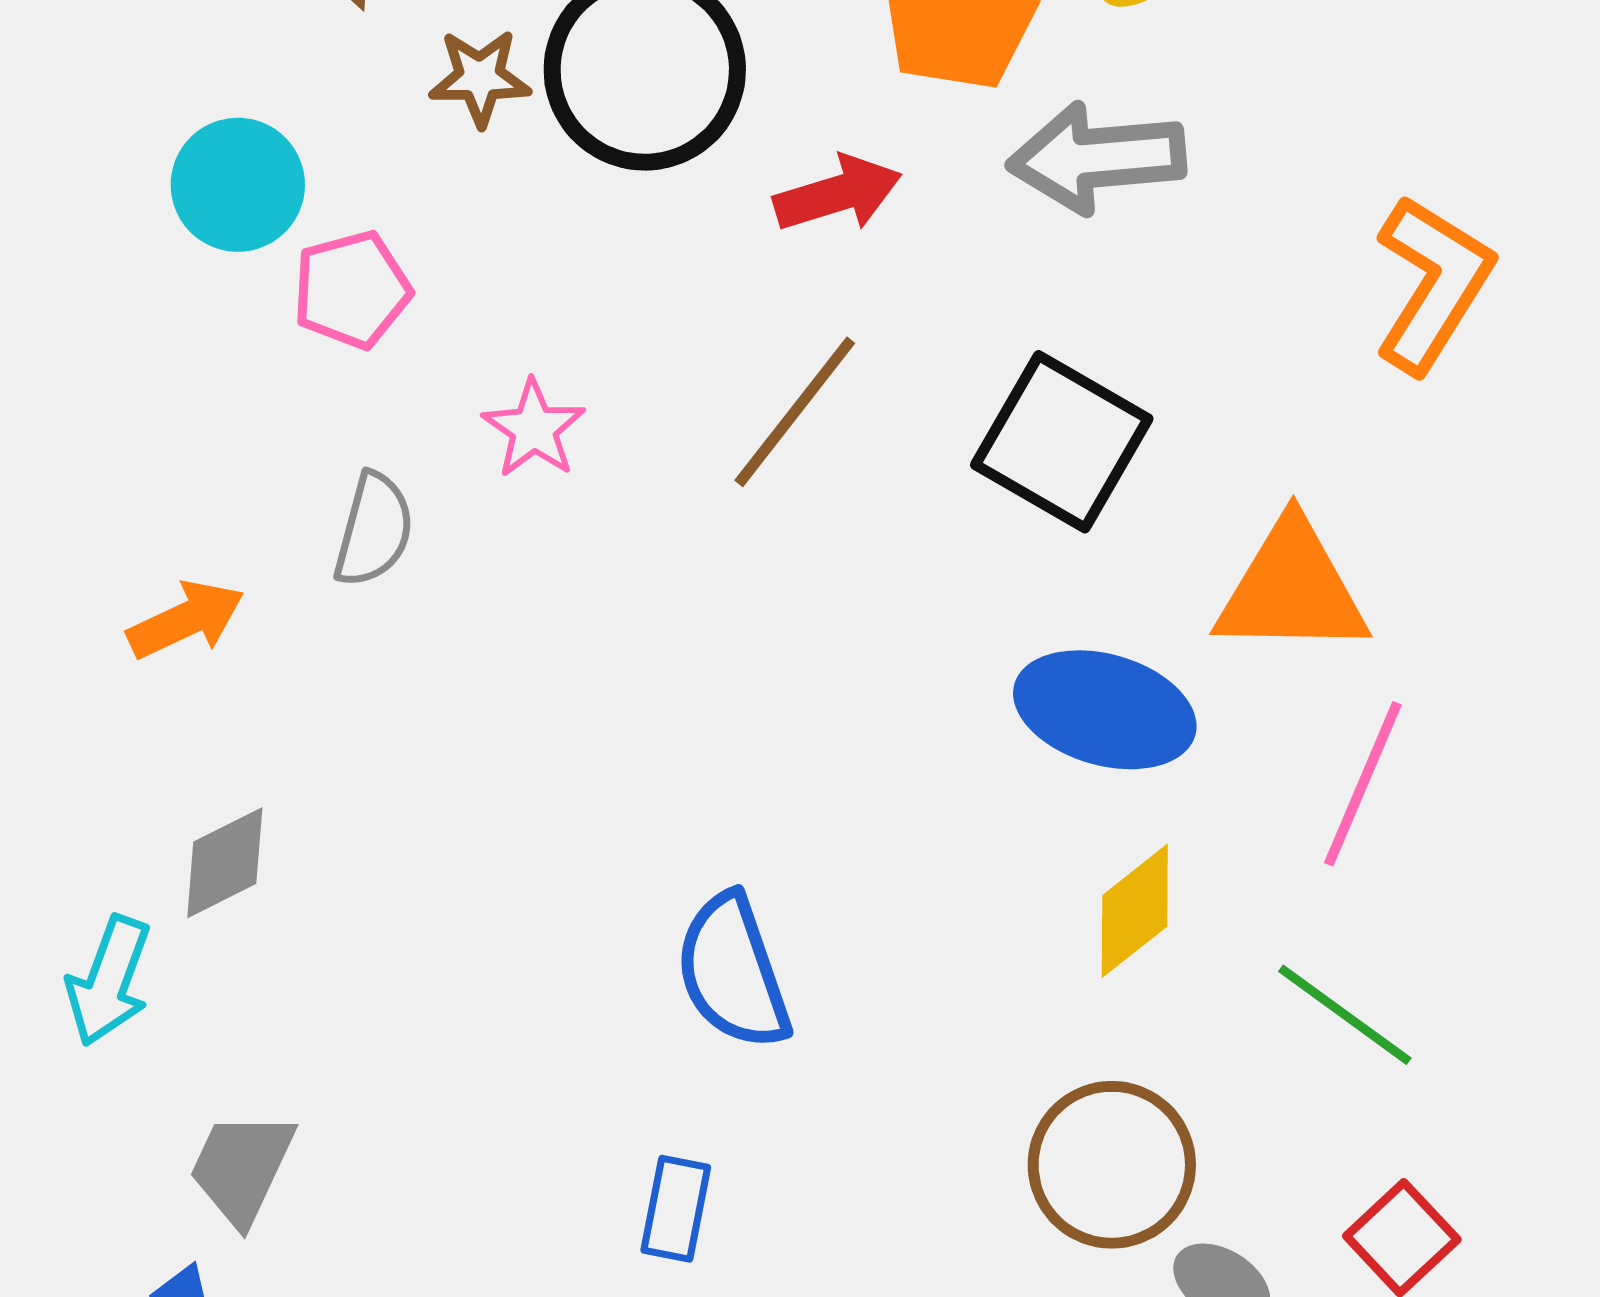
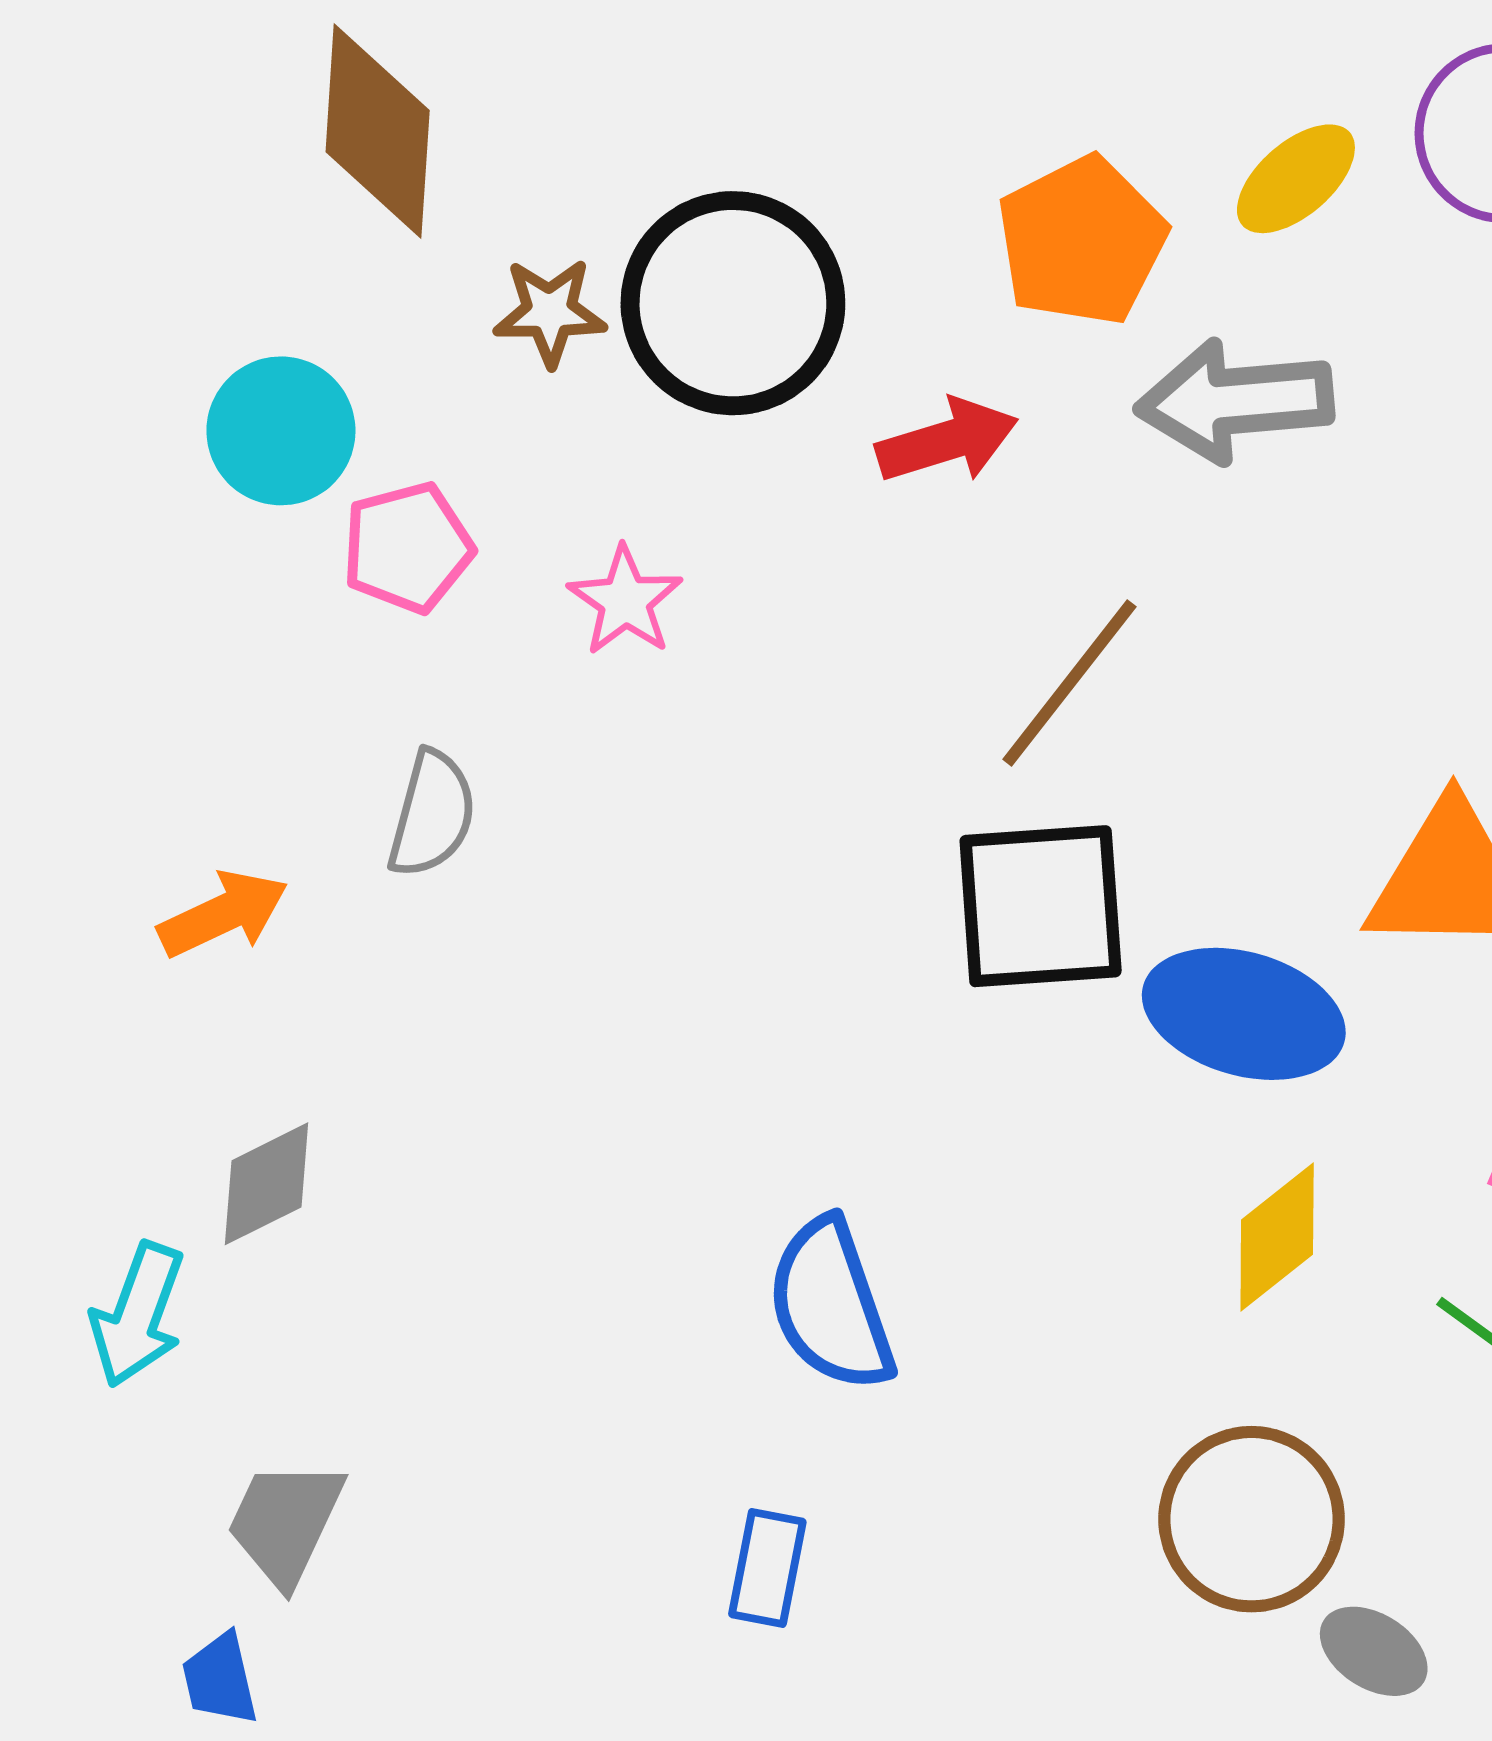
brown line: (795, 412) -> (1069, 683), moved
pink star: (534, 429) -> (625, 601), moved
black square: (1062, 442) -> (1041, 906), moved, turned -34

